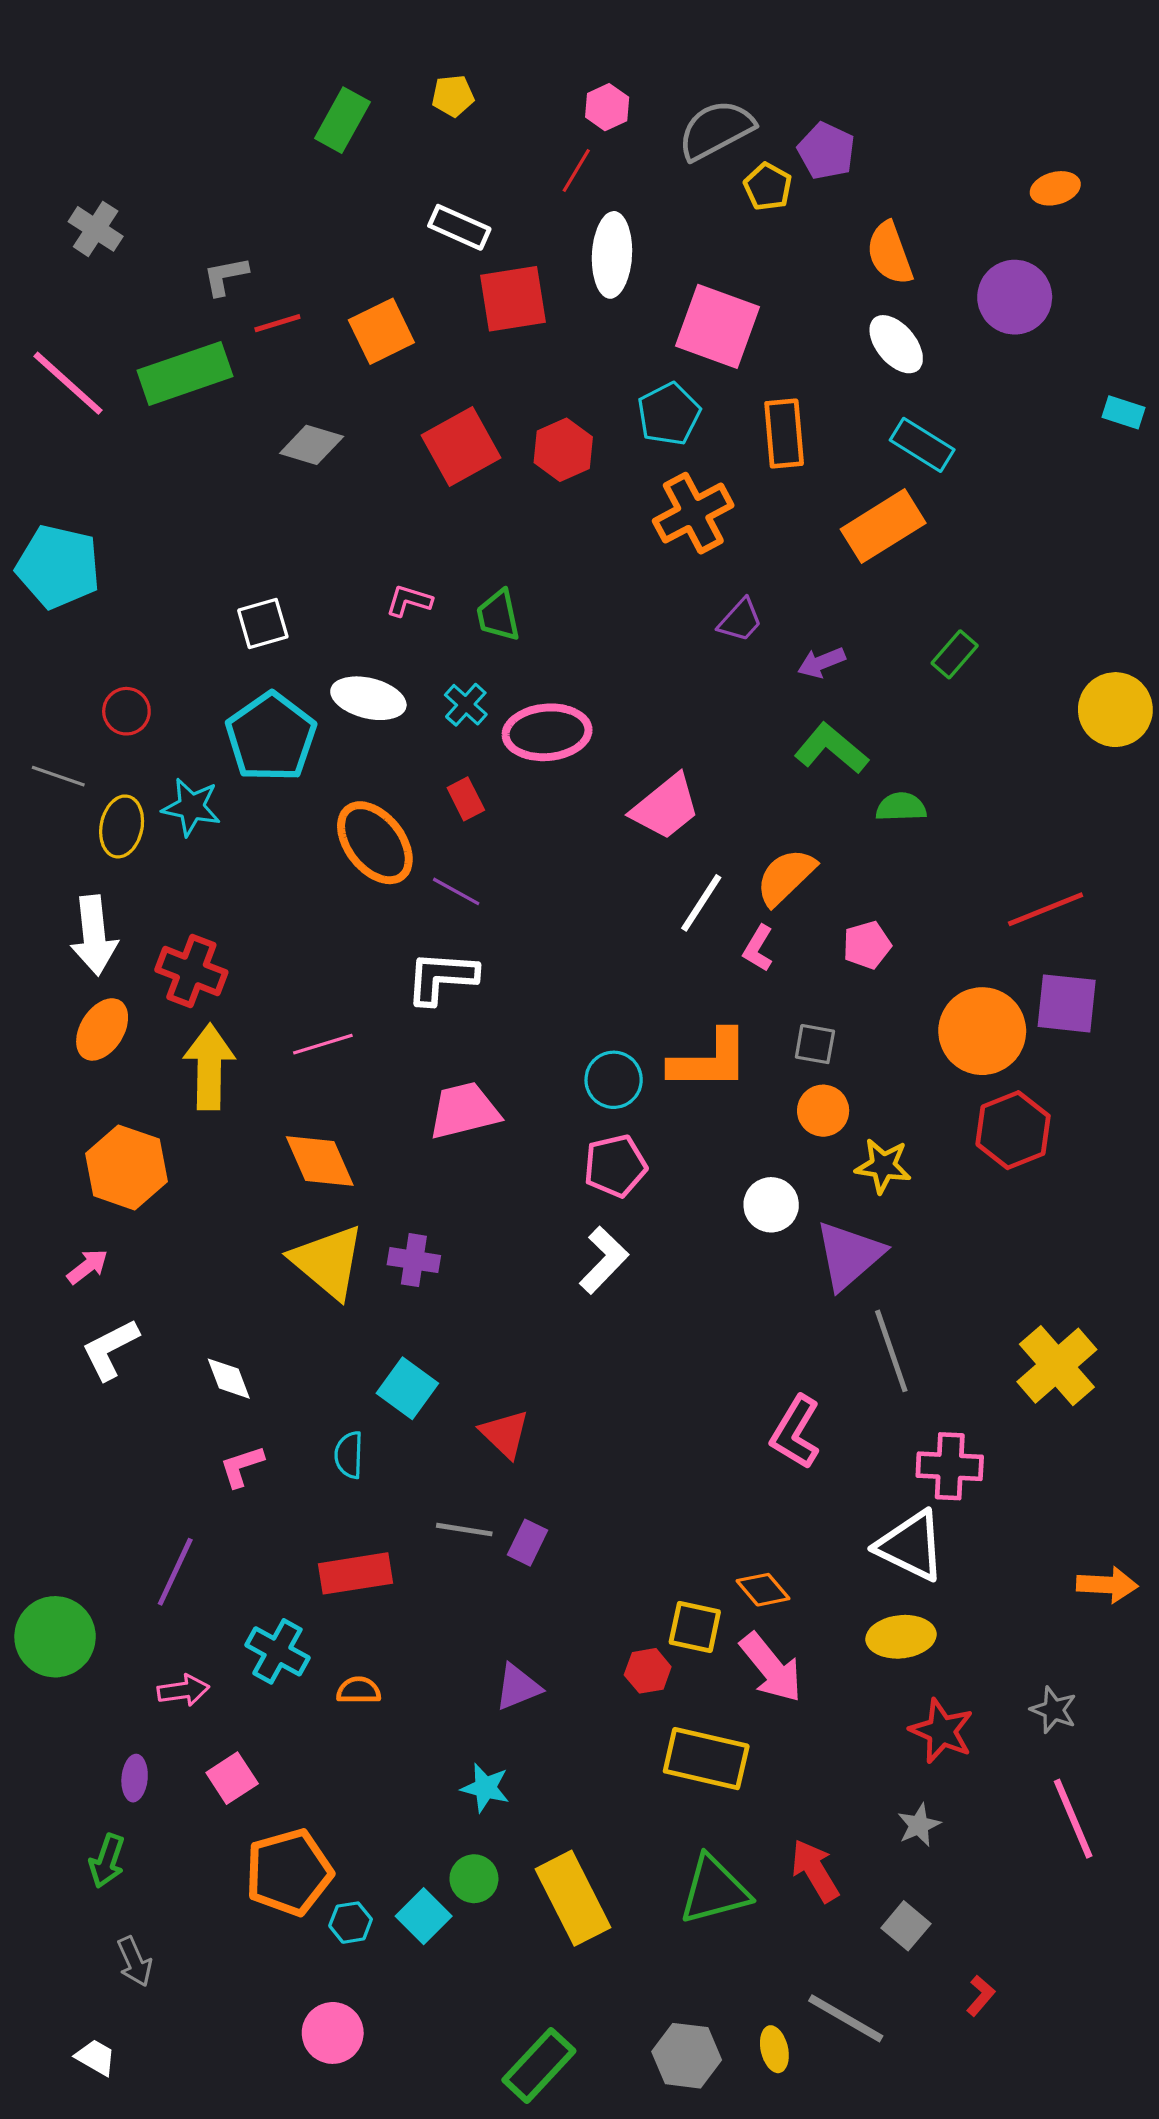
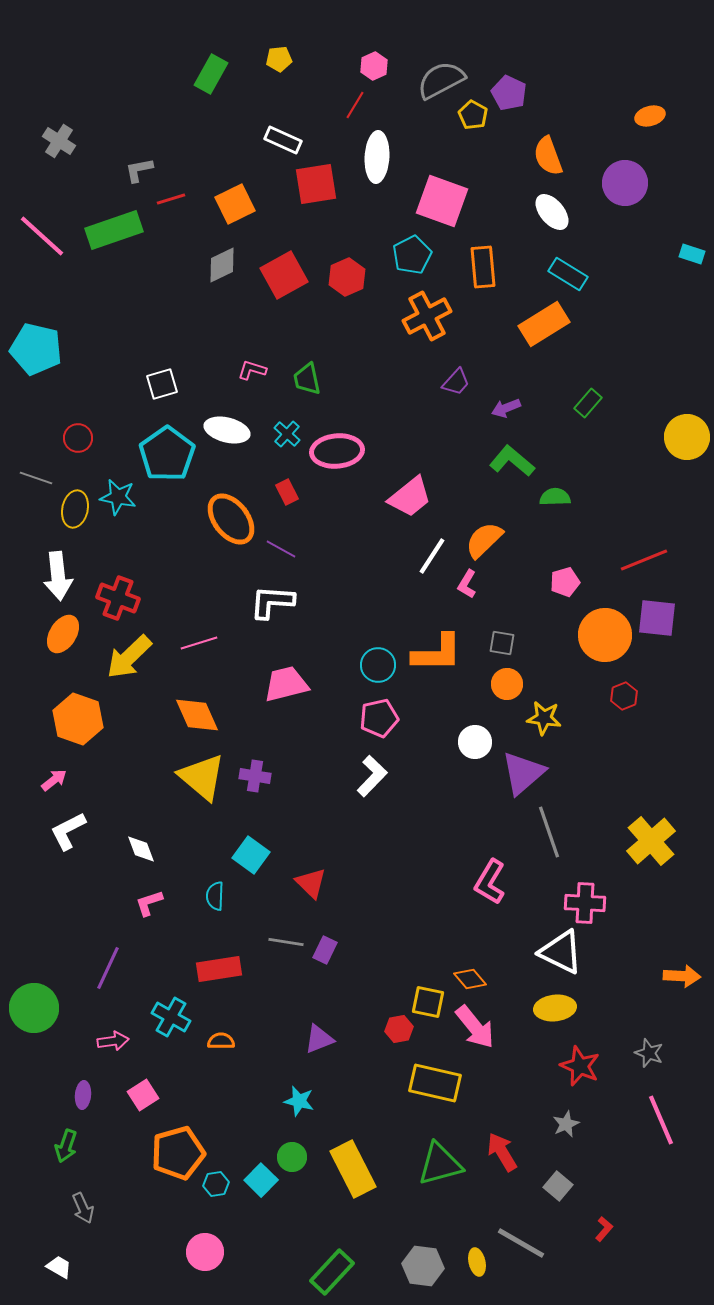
gray diamond: (312, 445) -> (222, 265), moved, turned -42
pink pentagon: (867, 945) -> (565, 582), moved
yellow arrow: (209, 1067) -> (129, 657), turned -135
red hexagon: (1013, 1130) -> (624, 696), size x0.6

